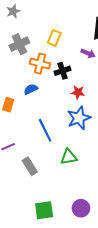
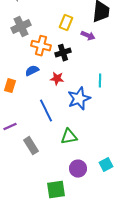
yellow rectangle: (54, 38) -> (66, 23), moved
red star: (78, 92) -> (57, 79), moved
purple circle: (81, 208) -> (78, 169), moved
green square: (44, 210) -> (56, 190), moved

